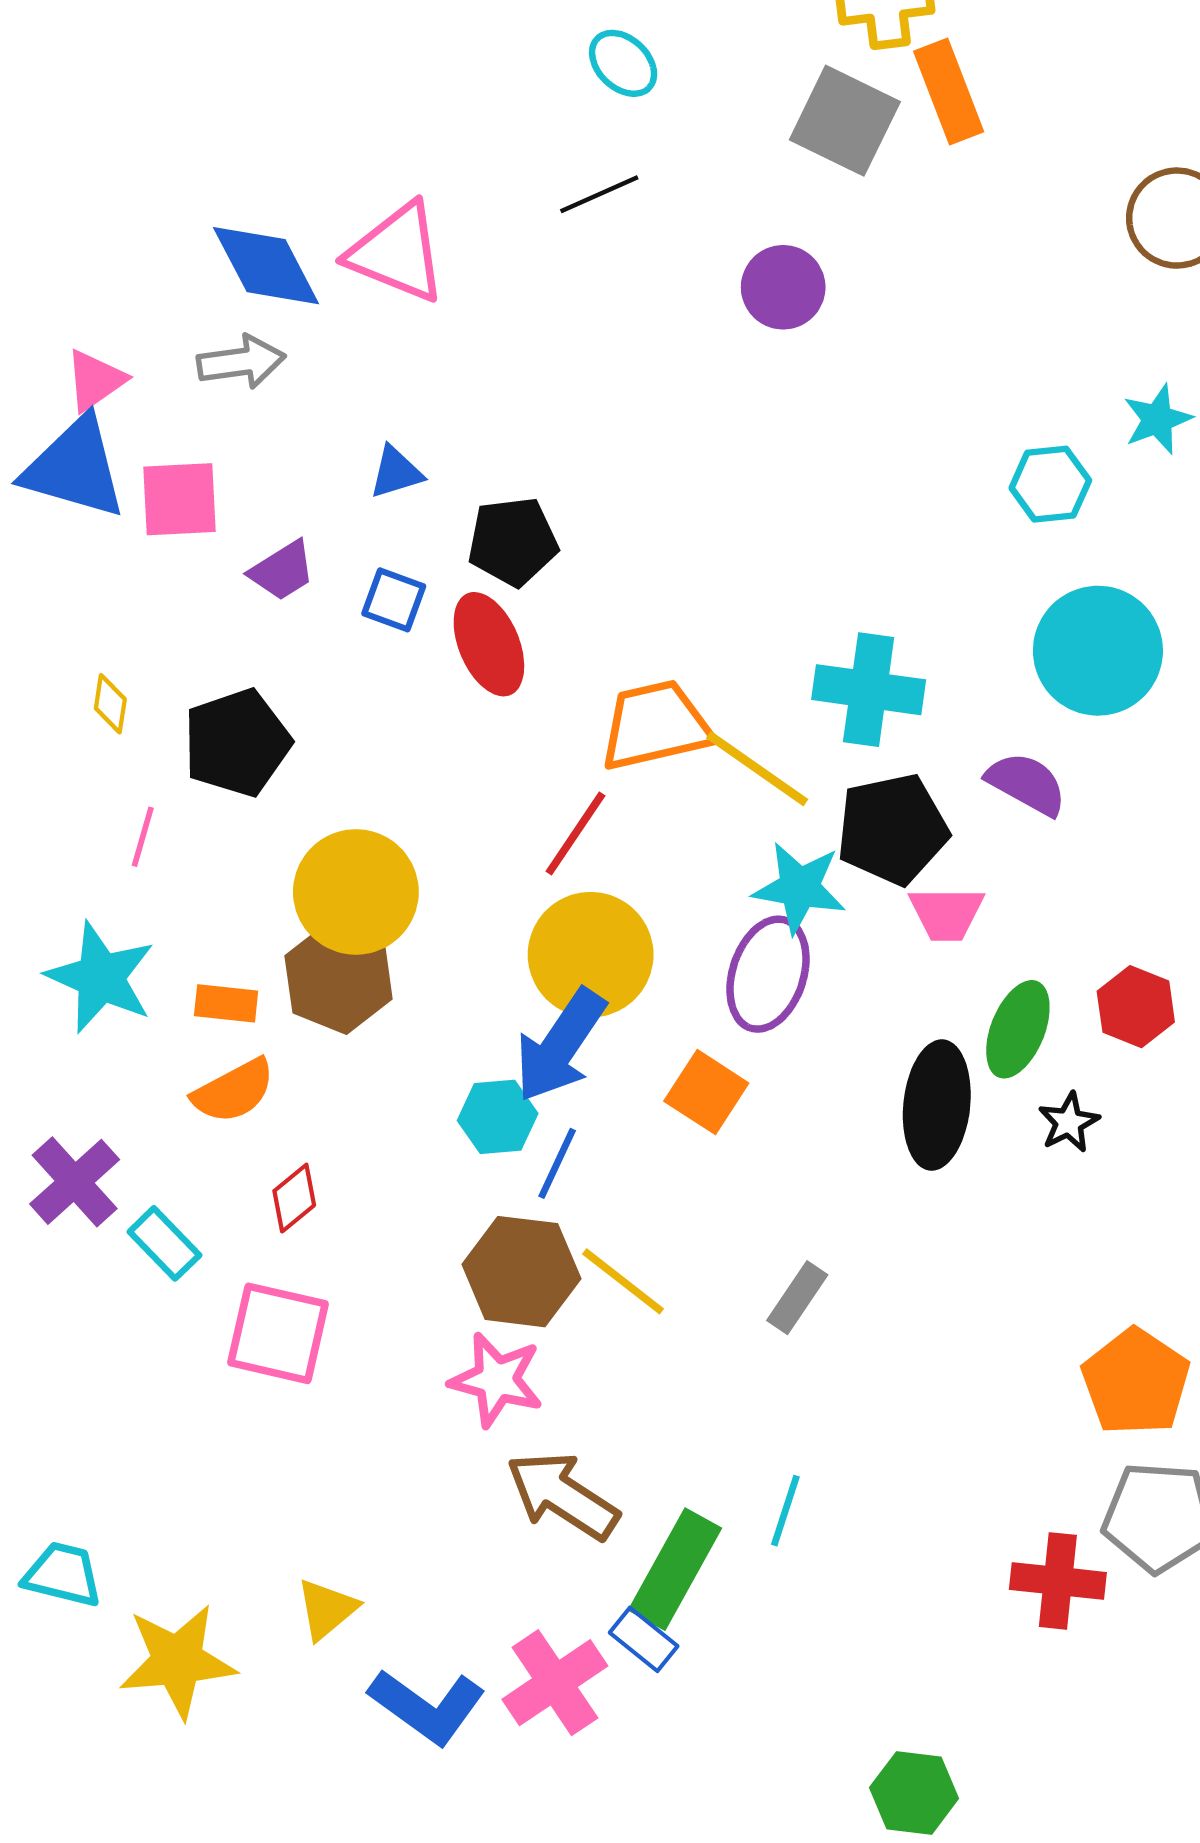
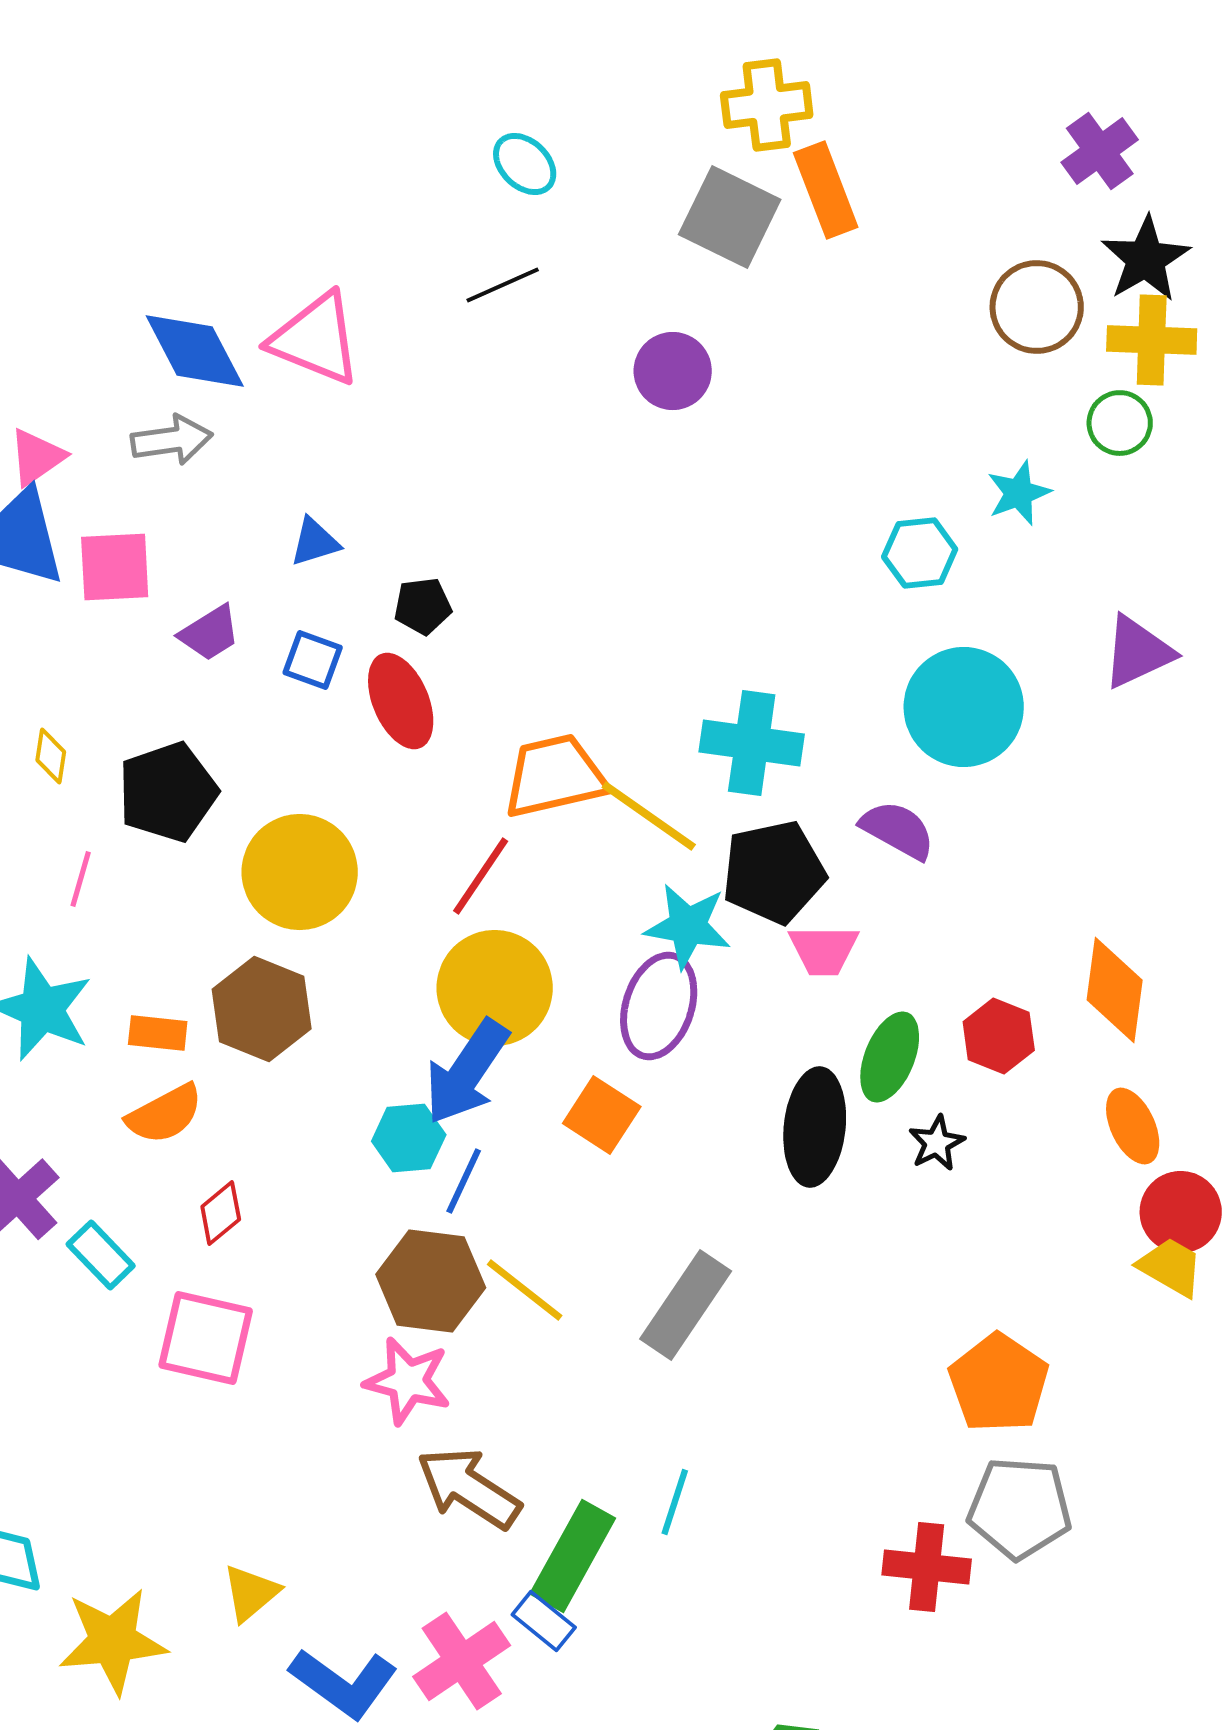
black pentagon: (513, 541) -> (423, 606), size x0.7
yellow circle: (356, 892) -> (300, 872), moved
gray rectangle: (797, 1298) -> (686, 1305), size x1.6

